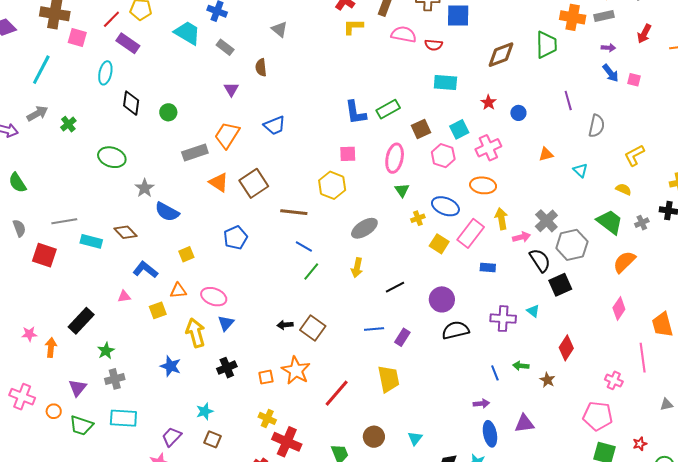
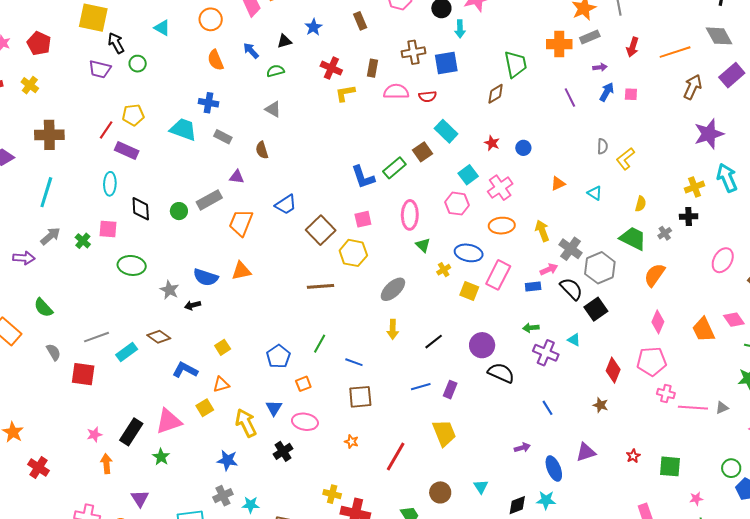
pink square: (77, 37) -> (108, 229), moved
green trapezoid: (546, 45) -> (516, 64), moved
brown diamond: (501, 55) -> (496, 94), size x0.7
blue arrow: (611, 73) -> (607, 92), turned -102
cyan rectangle: (445, 82) -> (446, 131), turned 50
purple triangle: (231, 89) -> (237, 177), turned -42
purple line: (568, 100) -> (570, 97), moved
gray semicircle: (597, 126) -> (602, 146), size x0.7
brown square: (421, 129) -> (422, 152), moved
gray rectangle: (195, 153) -> (209, 200), moved
yellow L-shape: (634, 155) -> (625, 159), moved
orange triangle: (219, 182) -> (241, 271), turned -35
brown square: (254, 183) -> (321, 230), moved
yellow semicircle: (624, 189) -> (641, 204), turned 91
blue semicircle: (167, 212) -> (206, 277), moved
yellow arrow: (501, 219) -> (542, 231), moved
blue pentagon: (236, 238) -> (278, 356), moved
cyan rectangle: (91, 241) -> (127, 352), turned -40
blue line: (304, 247) -> (354, 362), moved
blue rectangle: (488, 267) -> (533, 287), moved
green line: (311, 271) -> (320, 344), moved
pink triangle: (124, 296) -> (169, 421), moved, size x2.0
pink ellipse: (214, 297) -> (305, 422), moved
purple cross: (503, 319) -> (546, 353), turned 30
black arrow: (285, 325) -> (193, 305), moved
brown square: (313, 328) -> (360, 397), turned -30
black semicircle: (455, 330) -> (501, 373), turned 48
pink star: (29, 334) -> (94, 434), moved
pink line: (643, 358) -> (693, 408), moved, turned -68
green arrow: (521, 366) -> (531, 328), moved
orange star: (296, 370) -> (351, 442), size x0.5
orange square: (266, 377) -> (303, 384), moved
gray cross: (115, 379) -> (223, 496), moved
purple arrow: (481, 404) -> (522, 448), moved
cyan star: (205, 411) -> (251, 505), moved, turned 30
pink pentagon: (598, 416) -> (652, 361), moved
red star: (640, 444) -> (633, 456), moved

